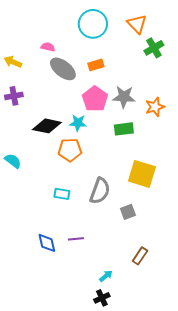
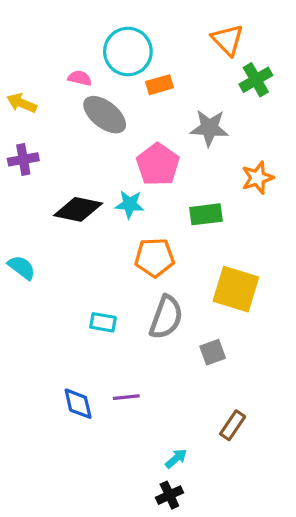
cyan circle: (93, 24) -> (128, 52), moved
orange rectangle: (96, 65) -> (159, 85), moved
gray star: (124, 97) -> (209, 128), moved
orange pentagon: (70, 150) -> (154, 258), moved

